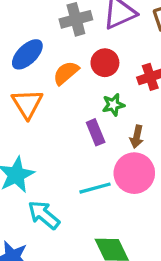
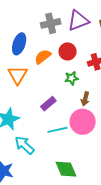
blue ellipse: (27, 54) -> (19, 44), turned -30
purple rectangle: (96, 132) -> (48, 104), moved, turned 70

